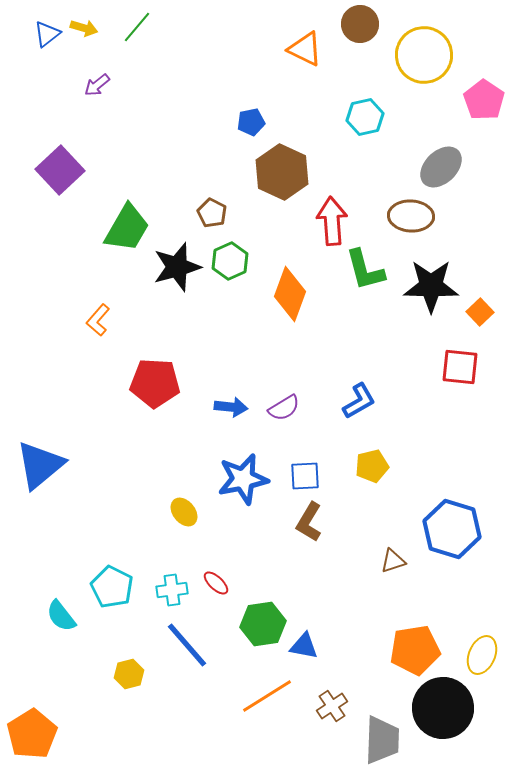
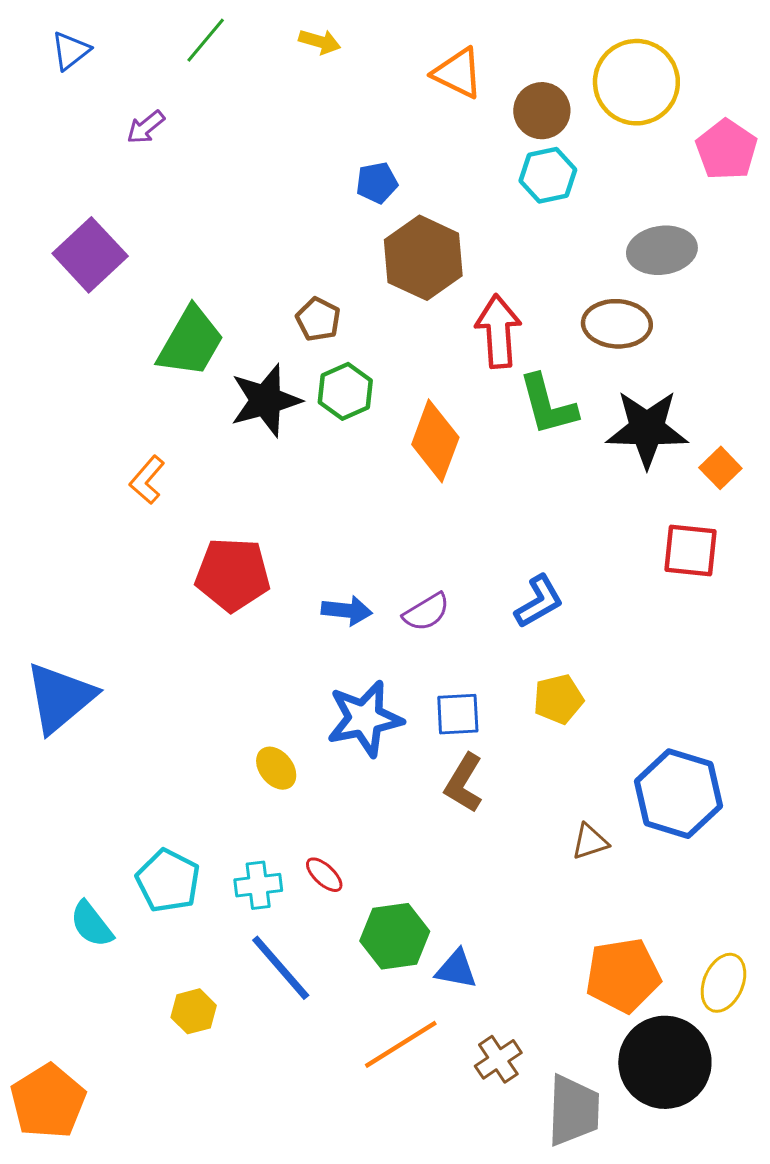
brown circle: (360, 24) -> (542, 111), moved
yellow arrow: (84, 28) -> (320, 42), moved
gray ellipse: (441, 167) -> (662, 250), turned 36

